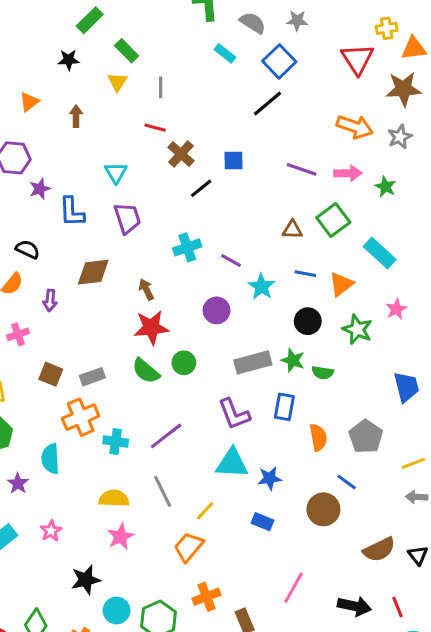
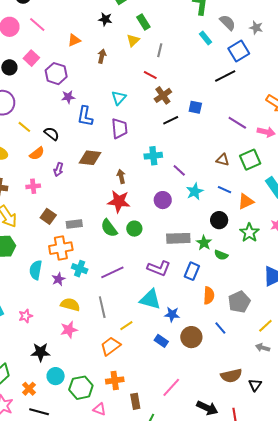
purple L-shape: (234, 414) -> (159, 268), turned -60
yellow line: (413, 463) -> (265, 326), turned -35
purple star: (18, 483) -> (58, 279), moved
brown circle: (323, 509) -> (191, 337), moved

